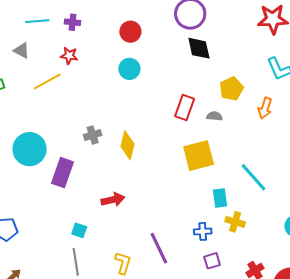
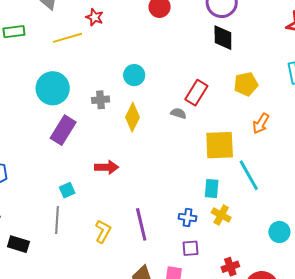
cyan circle: (129, 69) -> (134, 75), moved
orange arrow: (265, 108) -> (261, 123), moved
gray semicircle: (214, 116) -> (178, 113), moved
cyan circle: (30, 149) -> (53, 88), moved
yellow square: (199, 156) -> (220, 145), moved
cyan square: (79, 230) -> (67, 190), turned 35

